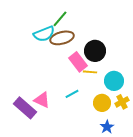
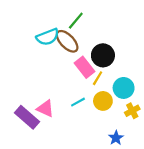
green line: (60, 19) -> (76, 21), moved
brown ellipse: (62, 38) -> (67, 41), turned 60
yellow line: (90, 72) -> (98, 78), turned -64
yellow circle: (102, 103) -> (103, 101), moved

